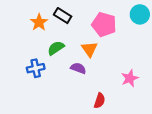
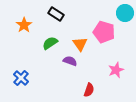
orange star: (39, 22) -> (24, 25), moved
pink pentagon: (104, 25) -> (104, 32), moved
blue cross: (36, 68) -> (21, 78), moved, turned -35

